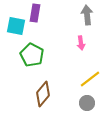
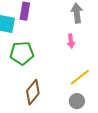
green pentagon: (32, 55) -> (22, 53), turned -30

